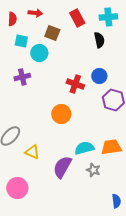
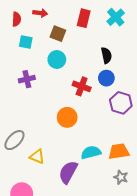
cyan cross: (108, 17) -> (116, 17), turned -36
red rectangle: (77, 18) -> (84, 18), turned 42
black semicircle: (99, 40) -> (106, 55), moved
cyan circle: (39, 53) -> (57, 60), moved
gray star: (93, 170) -> (121, 177), moved

